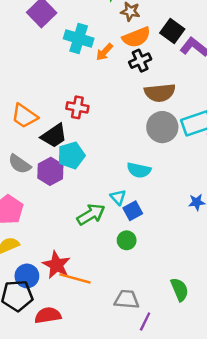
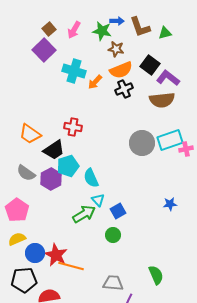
brown semicircle: (160, 93) -> (162, 100), moved
cyan semicircle: (139, 170) -> (91, 178), moved, turned 54
cyan triangle: (118, 197) -> (98, 200), moved
blue circle: (27, 276) -> (35, 253), moved

